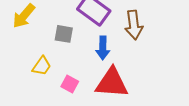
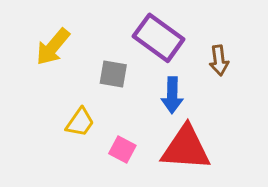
brown arrow: (134, 25) -> (219, 60), size x0.7

